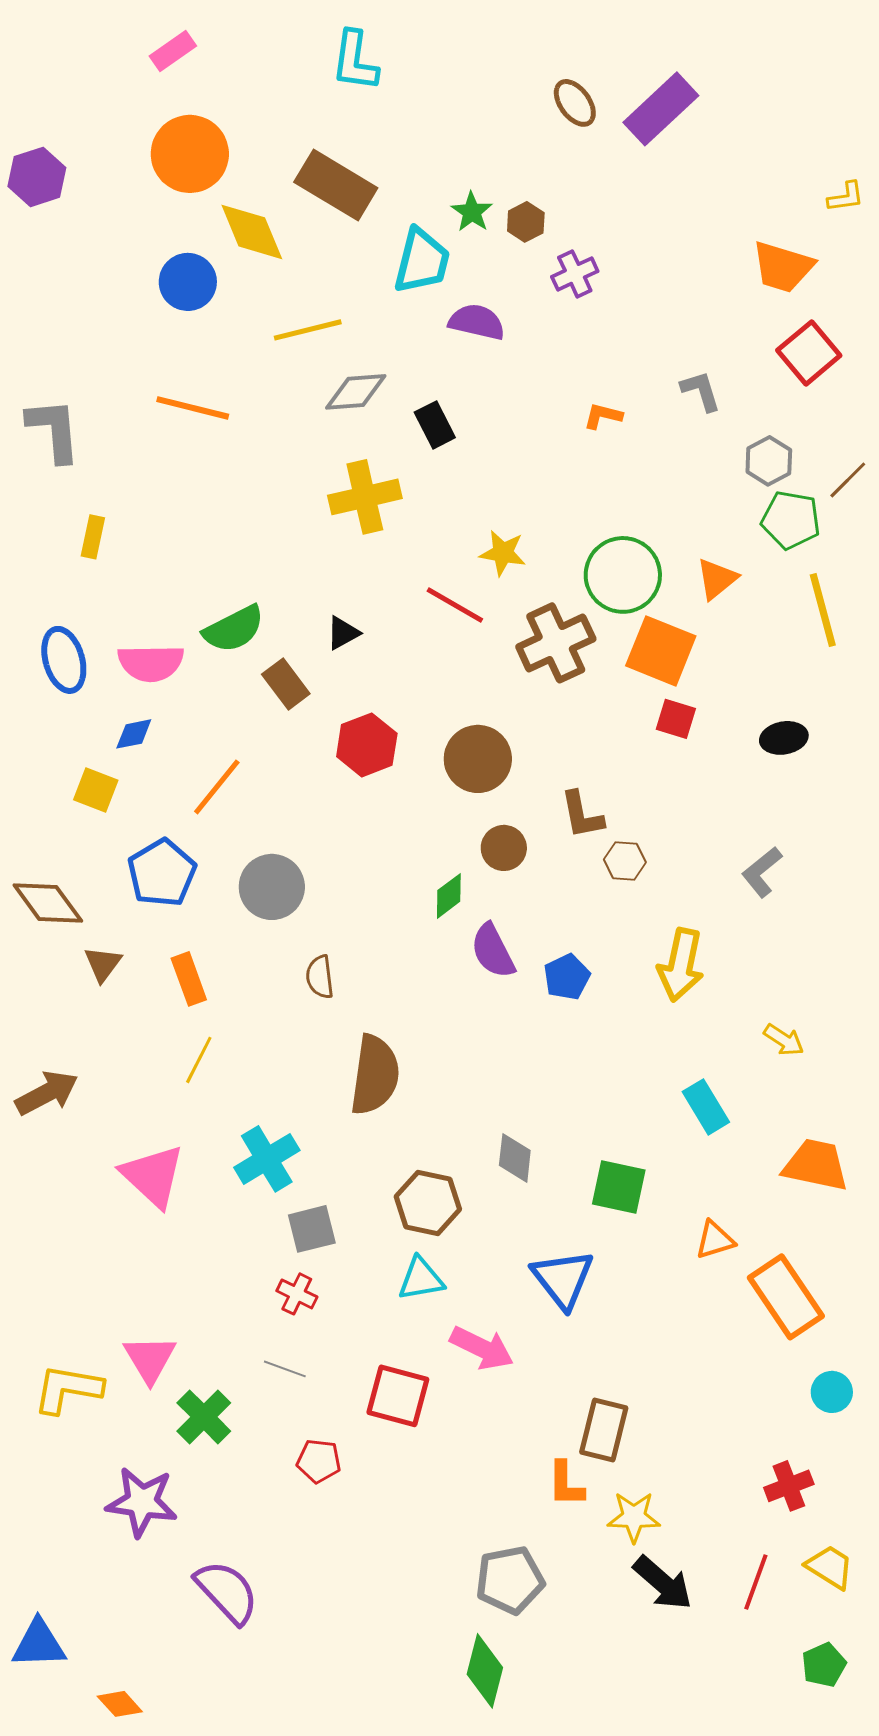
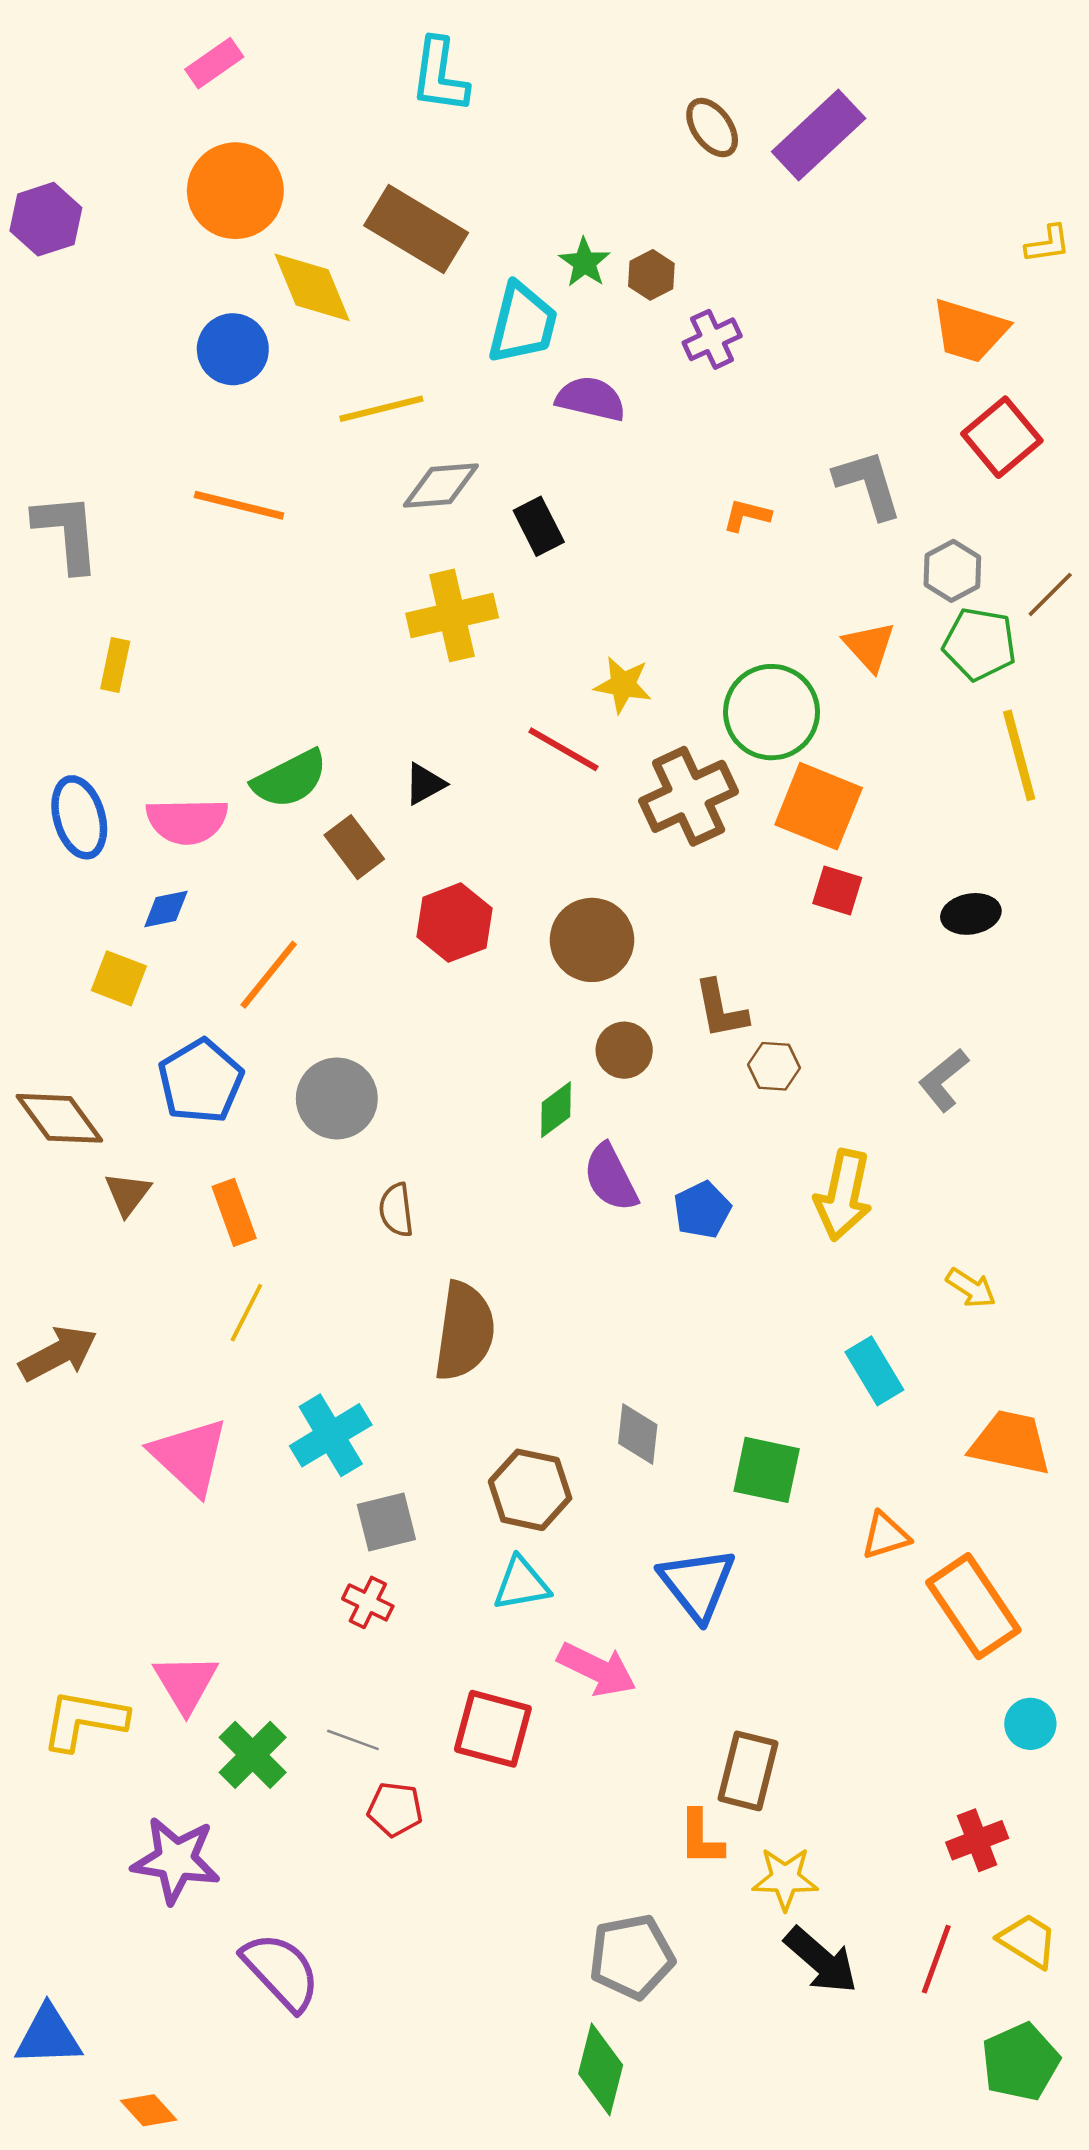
gray L-shape: (701, 391) -> (868, 484), size x1.4
orange triangle: (717, 579) -> (869, 646), moved, turned -33
gray line: (285, 1369) -> (353, 1740), moved
green pentagon: (824, 1665) -> (1020, 2062), size x1.4

